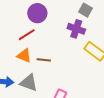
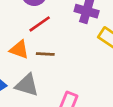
red line: (27, 35) -> (40, 24), moved

